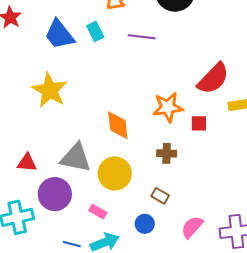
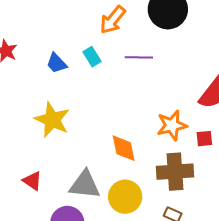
blue trapezoid: (59, 35) -> (57, 63), size x0.7
brown cross: (167, 153) -> (175, 172), size x1.8
red triangle: (27, 163) -> (32, 181), moved, turned 35

